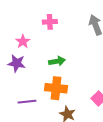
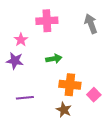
pink cross: (50, 22) -> (47, 21), size x1.5
orange cross: (56, 88) -> (70, 85), moved

